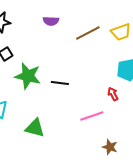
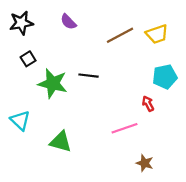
purple semicircle: (51, 21) -> (68, 22), moved, turned 42
black line: (60, 83) -> (89, 76), moved

